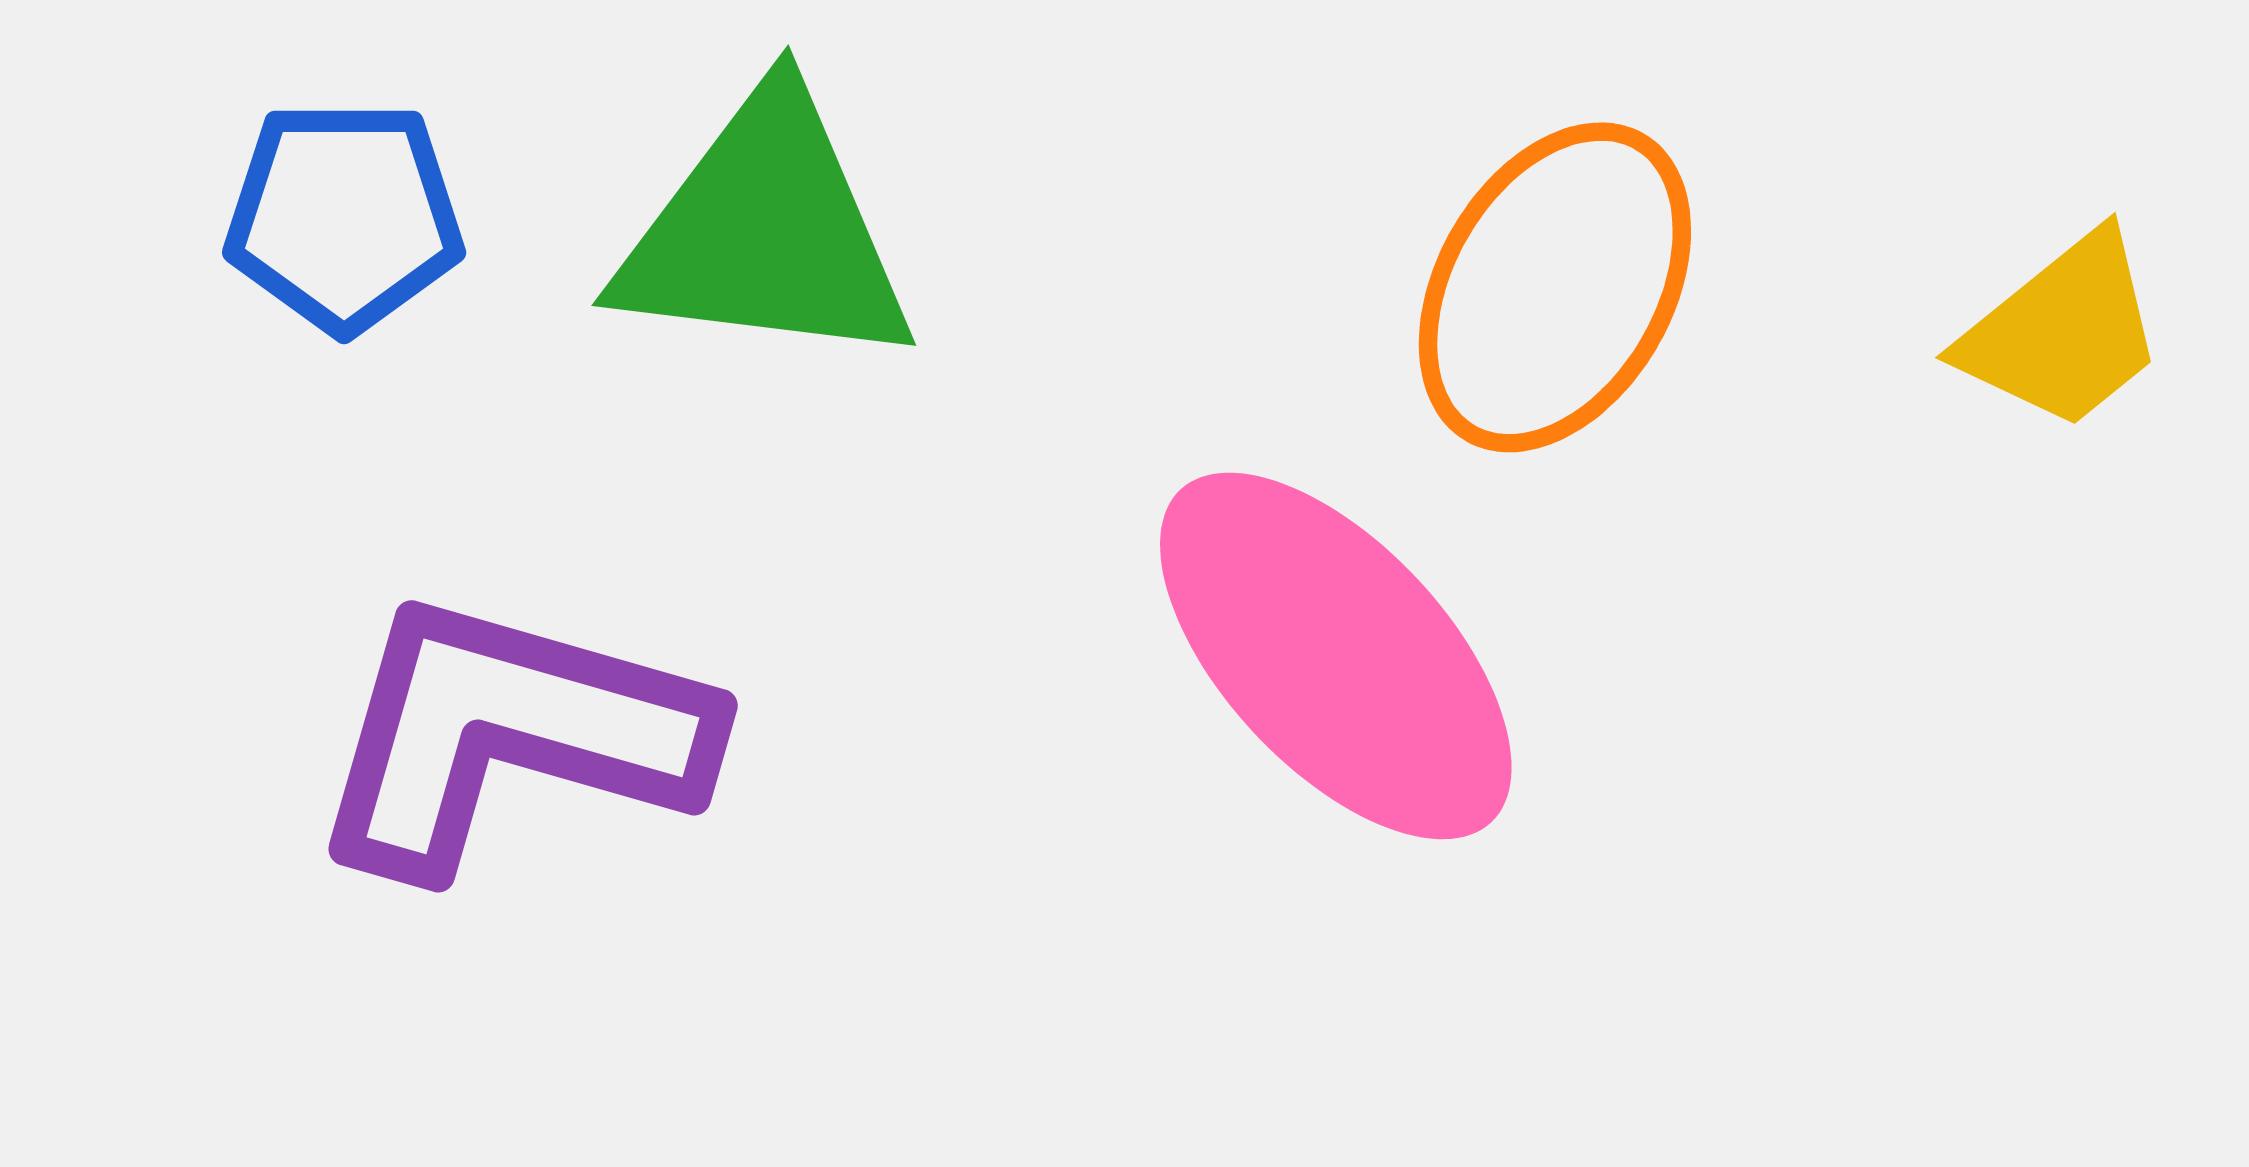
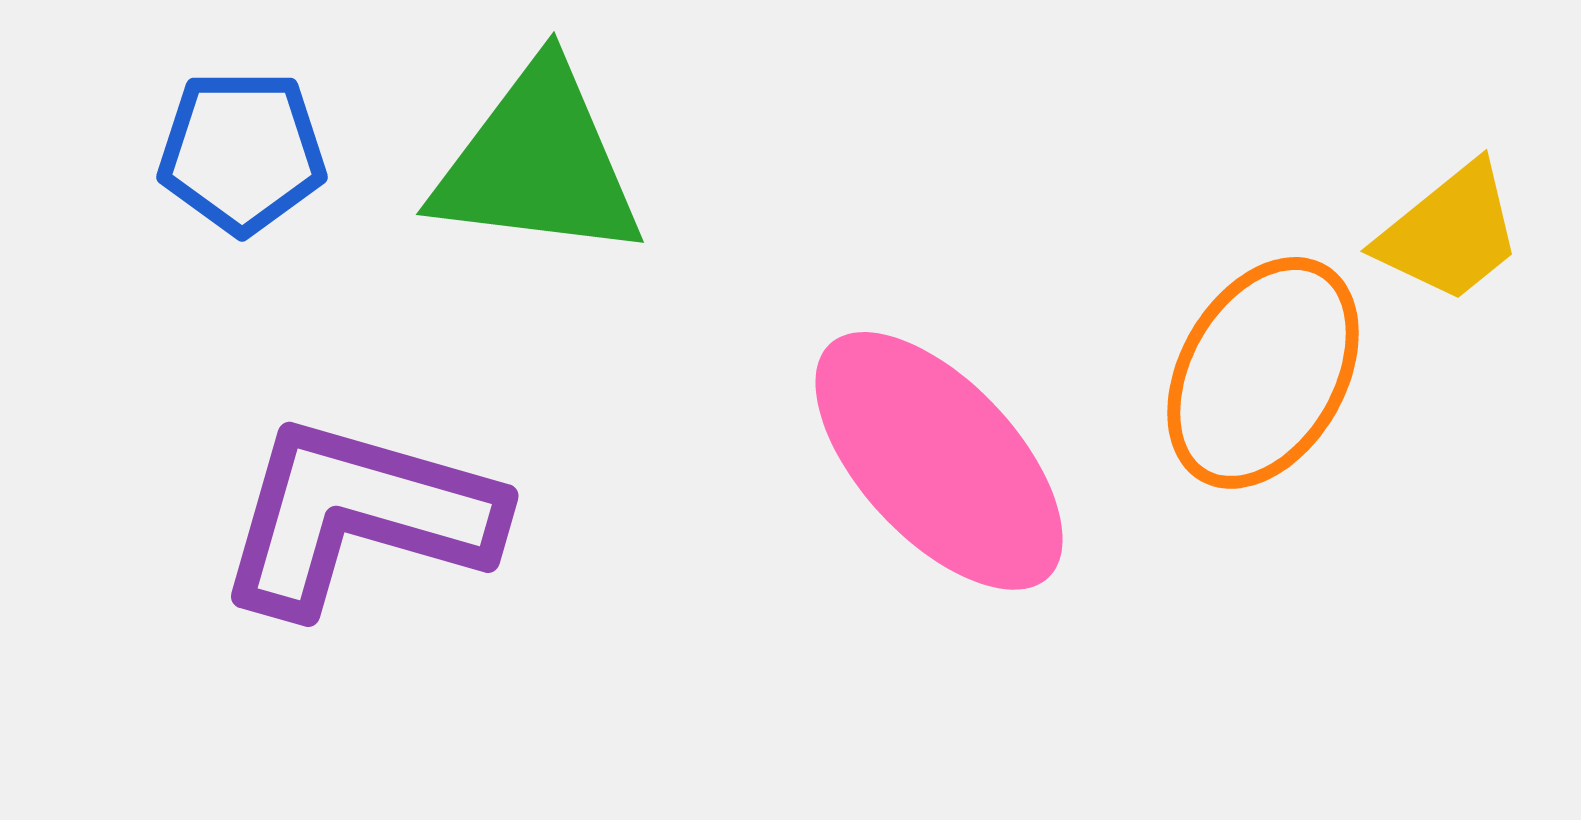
orange ellipse: (1555, 287) -> (1263, 373), moved

